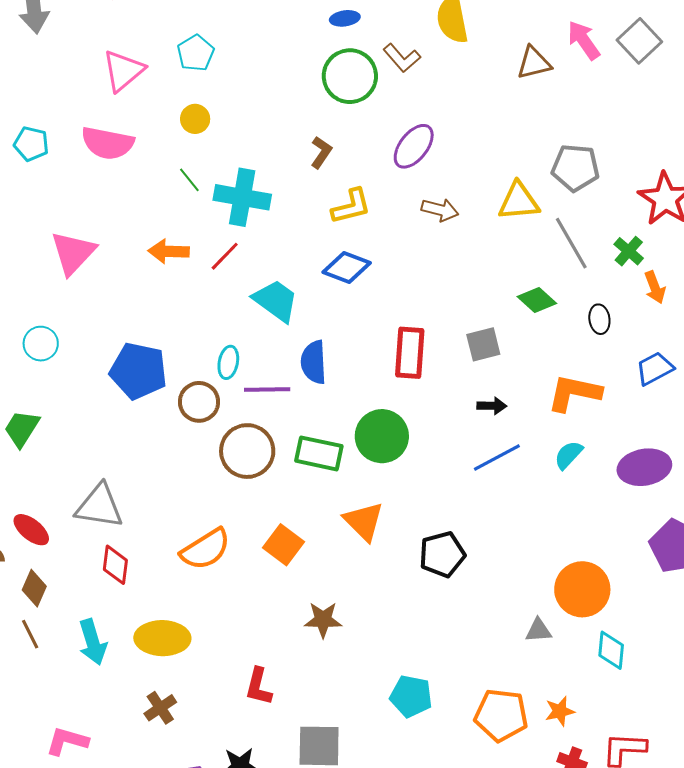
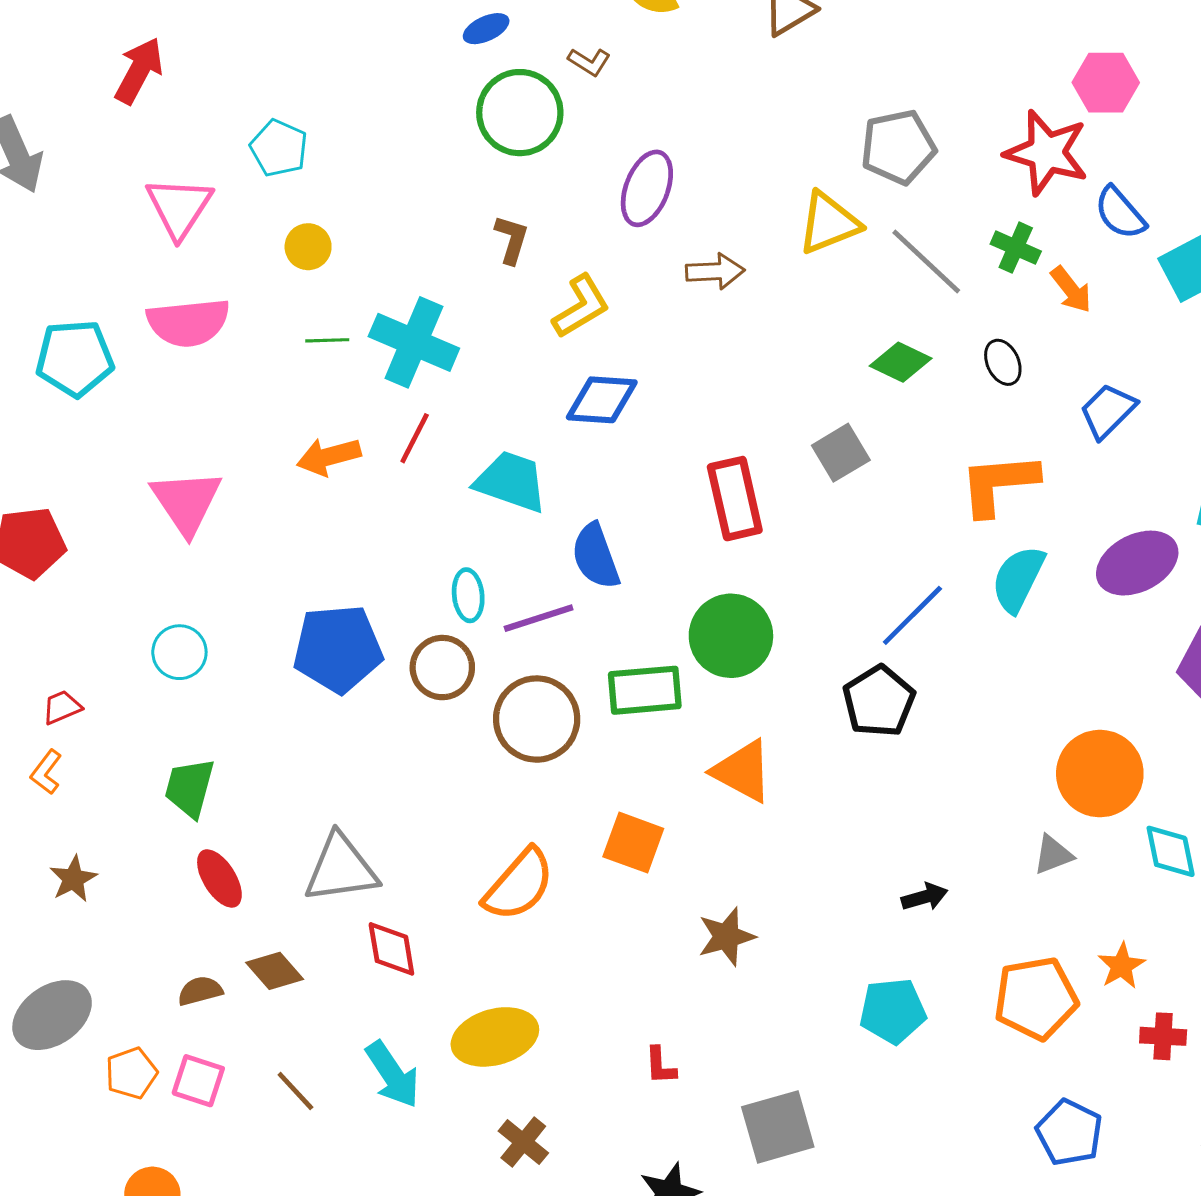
brown L-shape: (402, 58) -> (589, 62), size x0.7
cyan pentagon: (31, 144) -> (75, 358), size x1.4
green line: (189, 180) -> (327, 340), turned -36
cyan cross: (242, 197) -> (414, 342), turned 30
black arrow: (492, 406) -> (924, 897), moved
cyan semicircle: (568, 455) -> (1018, 579), size x1.4
red ellipse: (31, 530) -> (219, 878), moved, turned 36
black pentagon: (442, 554) -> (879, 701), moved
brown diamond: (34, 588) -> (275, 971), moved, turned -48
red L-shape: (258, 687) -> (660, 1066), size x0.7

